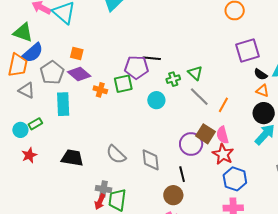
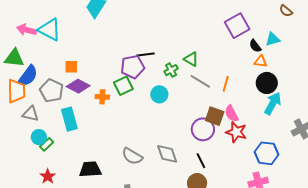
black semicircle: (261, 74) -> (255, 46), turned 32
cyan circle: (20, 130) -> (39, 137), moved
blue hexagon: (235, 179) -> (266, 153), moved

